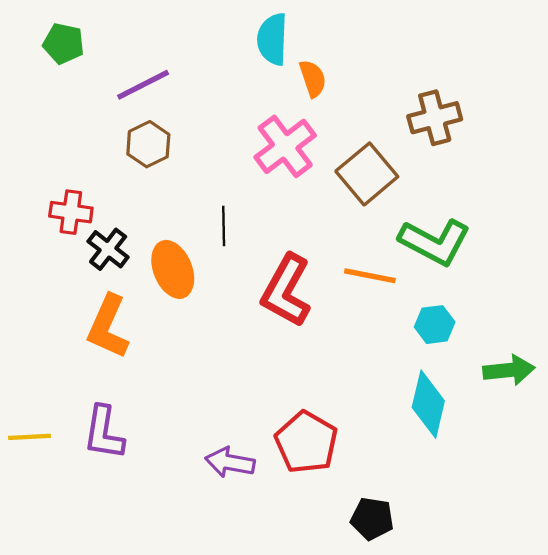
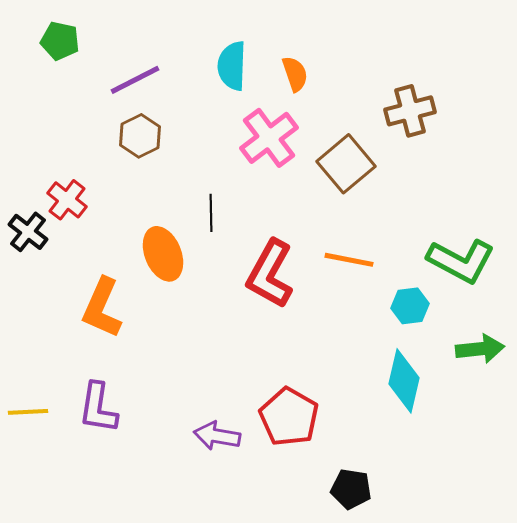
cyan semicircle: (272, 39) -> (232, 66), moved
red cross: (71, 212) -> (67, 200), turned 30
green L-shape: (435, 242) -> (461, 261), moved
black cross: (108, 249) -> (28, 232), moved

